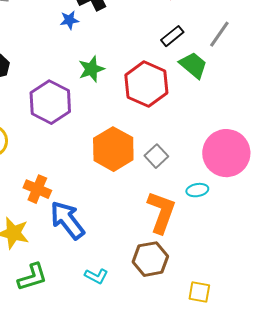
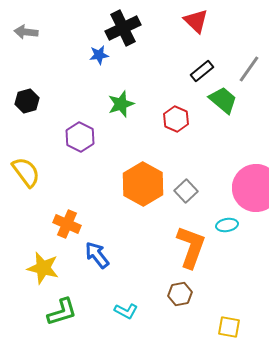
red hexagon: (146, 84) -> (176, 119), size x0.6
purple hexagon: (50, 102) -> (80, 137), size x0.7
blue arrow: (67, 220) -> (97, 255), size x0.7
brown hexagon: (150, 259) -> (180, 294), size x0.7

